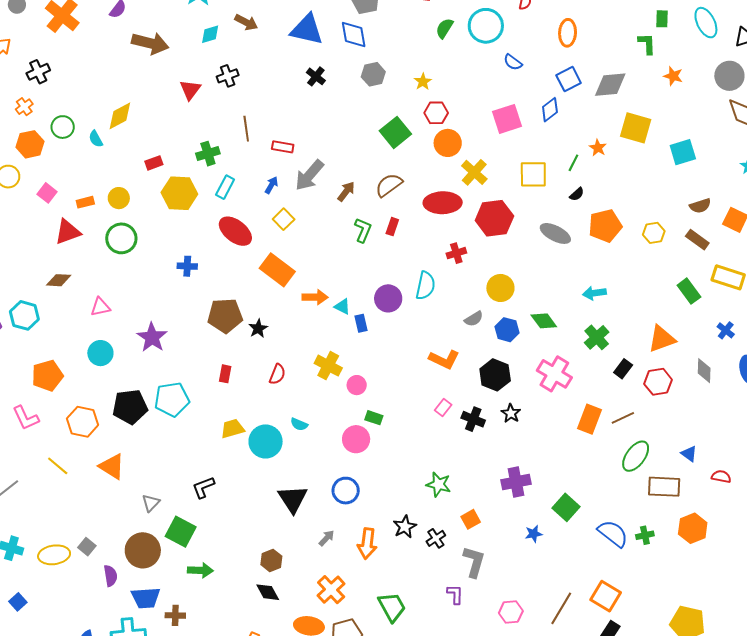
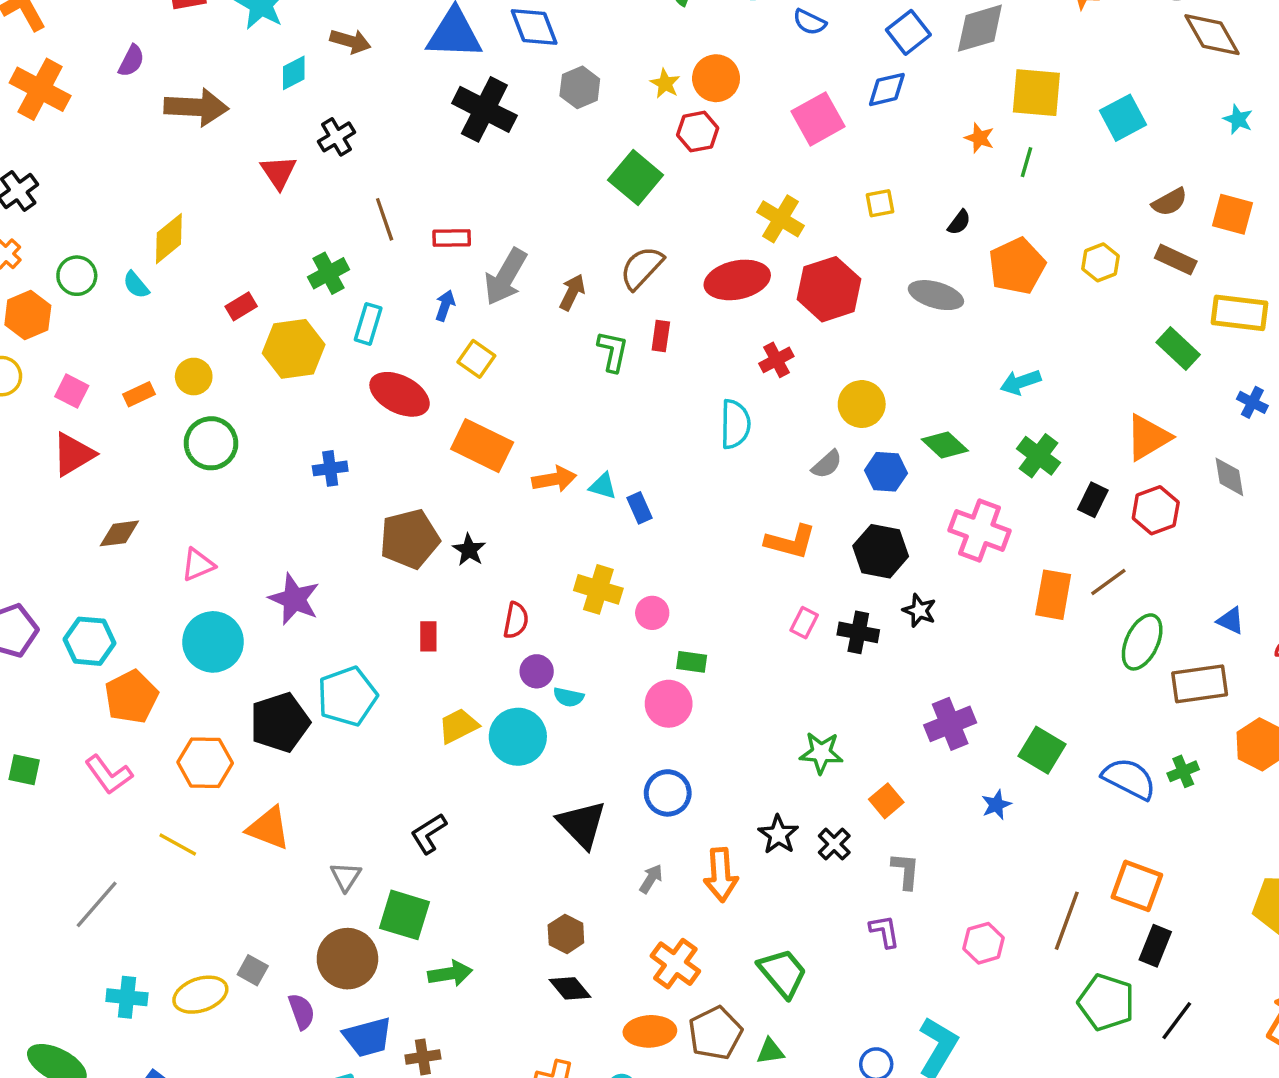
black cross: (316, 76) -> (484, 109), size x1.8
blue diamond: (550, 110) -> (887, 89), turned 35
orange circle: (448, 143) -> (716, 78), moved
green line: (573, 163) -> (1027, 162), moved
yellow square: (533, 174) -> (880, 203), size x0.6
red triangle: (68, 232) -> (73, 454), moved
purple circle: (388, 298) -> (537, 671), moved, size x0.7
cyan hexagon: (24, 315) -> (90, 641), moved
cyan circle: (100, 353) -> (213, 642), size x1.4
gray L-shape: (474, 562) -> (906, 871), size x0.7

